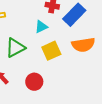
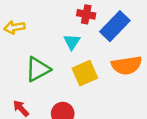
cyan triangle: (41, 27) -> (72, 42), turned -32

